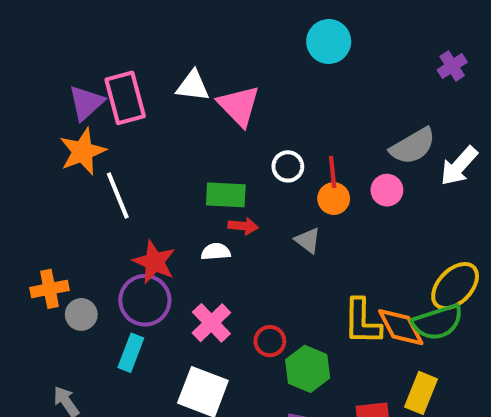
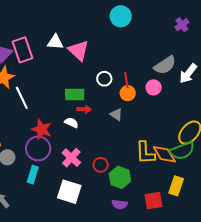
white semicircle: (216, 252) -> (71, 123), turned 32

